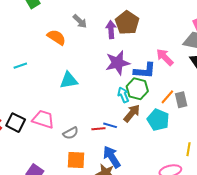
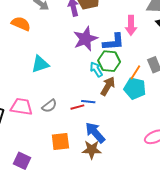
pink arrow: (165, 57) -> (131, 25), turned -126
orange line: (167, 97) -> (135, 72), moved
gray semicircle: (71, 133) -> (49, 106), moved

